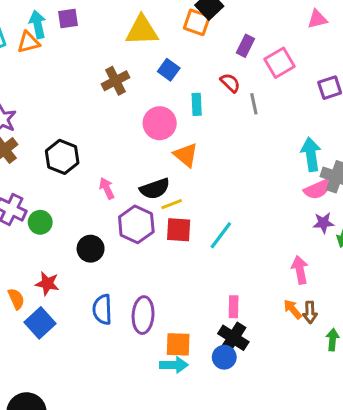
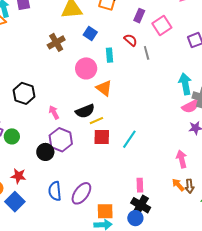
purple hexagon: (136, 224) -> (61, 140), moved
purple ellipse: (143, 315) -> (81, 193), turned 35

